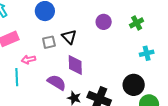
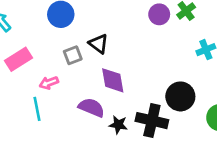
purple circle: (104, 22) -> (159, 14), moved
black circle: (134, 85) -> (180, 96), moved

